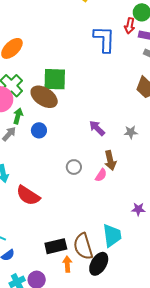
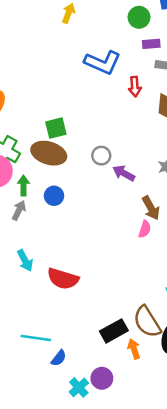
red arrow: (130, 26) -> (135, 87), moved
blue L-shape: (104, 39) -> (103, 63), turned 128
green square: (55, 79) -> (56, 128), size x0.7
gray circle: (74, 167) -> (101, 156), moved

